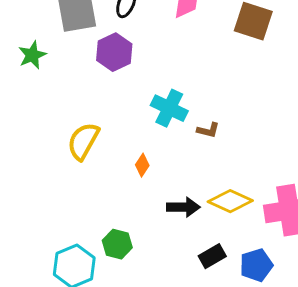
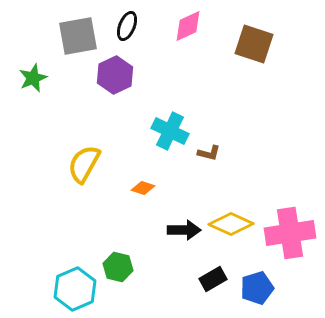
orange diamond: (142, 165) -> (143, 188), turned 75

